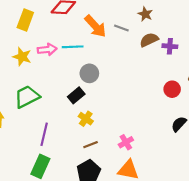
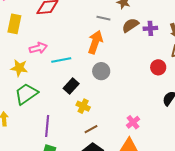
orange arrow: (95, 26) -> (95, 42), moved, turned -110
cyan line: (73, 47) -> (61, 60), moved
yellow star: (22, 57) -> (19, 68), moved
gray circle: (89, 73) -> (101, 71), moved
pink cross: (126, 142) -> (133, 122), moved

